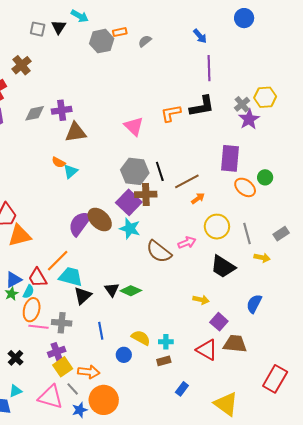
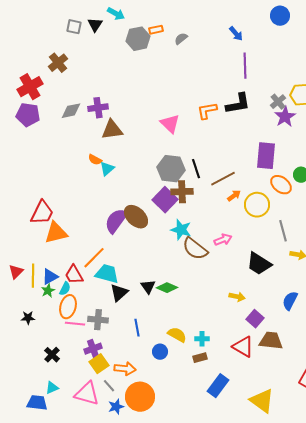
yellow circle: (217, 227) -> (257, 205), moved
cyan star: (130, 229) -> (181, 230), moved
blue rectangle: (182, 389) -> (218, 386), size x1.6

